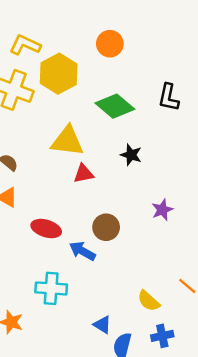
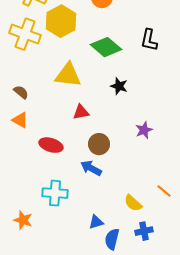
red triangle: (84, 174) -> (81, 112), moved
blue arrow: (82, 251) -> (91, 168), moved
blue triangle: (102, 325) -> (96, 222), turned -49

